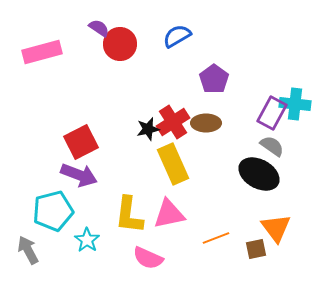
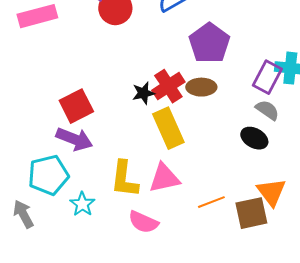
purple pentagon: (214, 79) -> (209, 43), size x1.4
black ellipse: (259, 174) -> (254, 138), size x0.7
brown square: (256, 249) -> (251, 213), size x1.6

